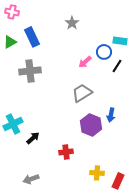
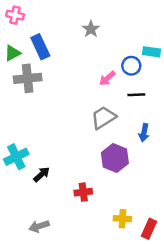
black line: (117, 66) -> (136, 95), moved, turned 56
gray cross: (30, 71) -> (28, 78), moved
blue arrow: (111, 115) -> (144, 133), moved

